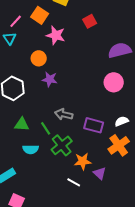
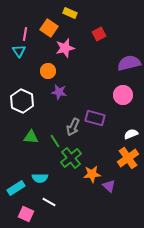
pink line: (16, 21) -> (25, 34), turned -32
pink star: (56, 35) -> (65, 48), turned -30
gray arrow: (64, 114) -> (73, 127), turned -78
purple rectangle: (94, 125) -> (95, 118), moved
cyan semicircle: (31, 149) -> (40, 178), moved
white line: (74, 182) -> (49, 202), moved

